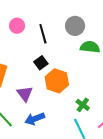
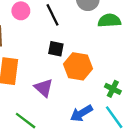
black square: (41, 63) -> (56, 49), turned -32
blue arrow: (35, 119) -> (81, 113), moved

